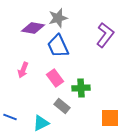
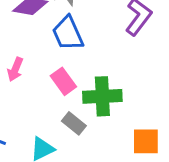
green cross: (81, 88) -> (102, 96), size x1.4

